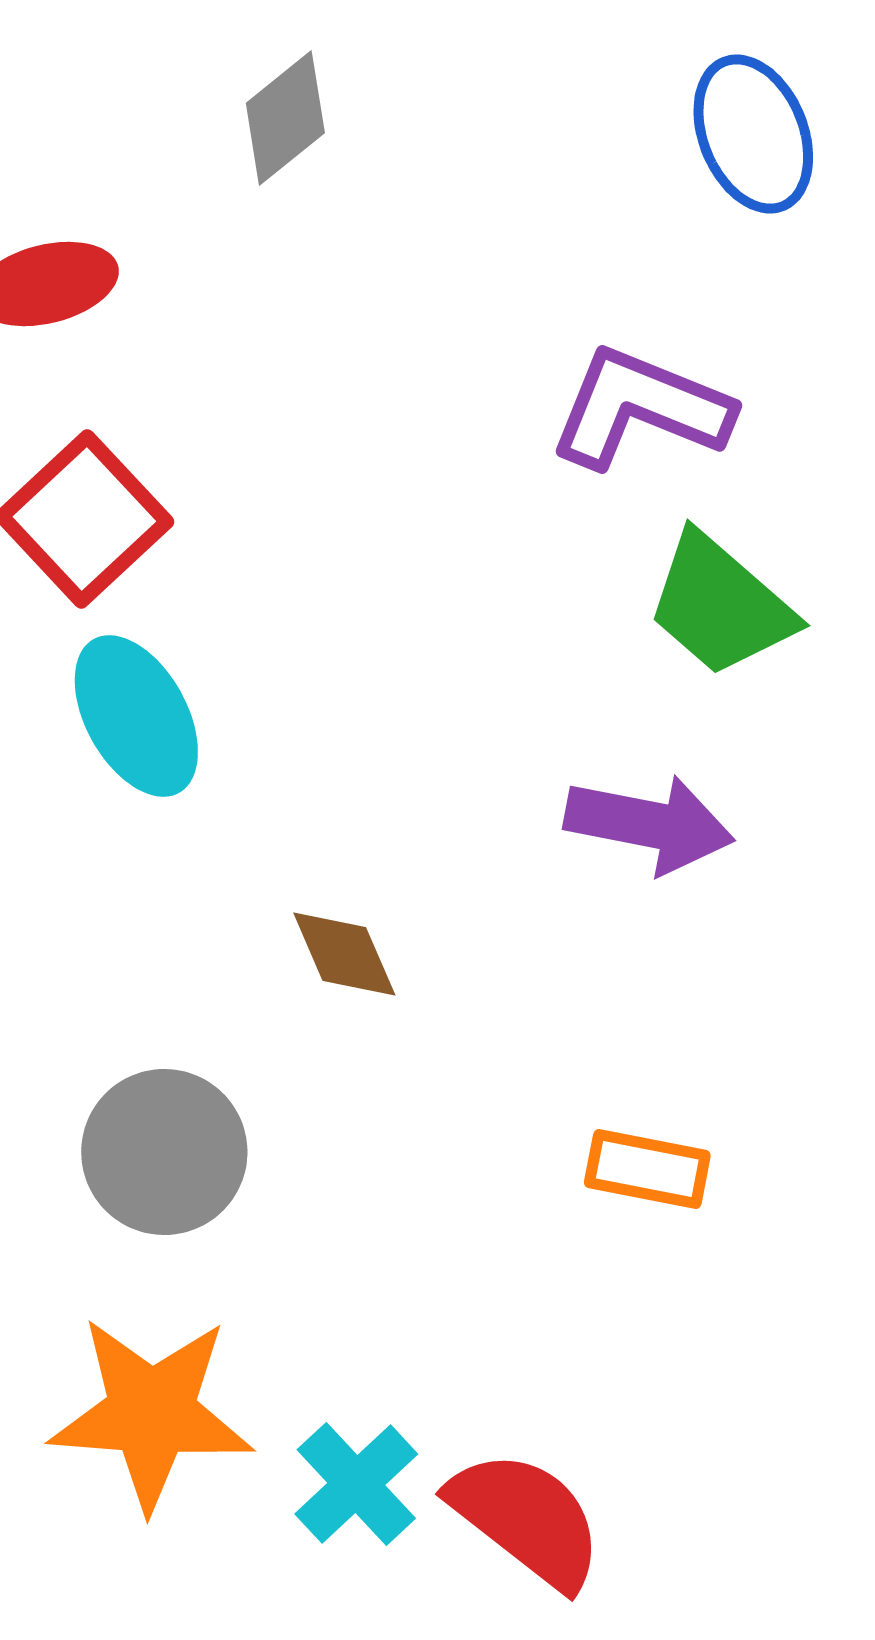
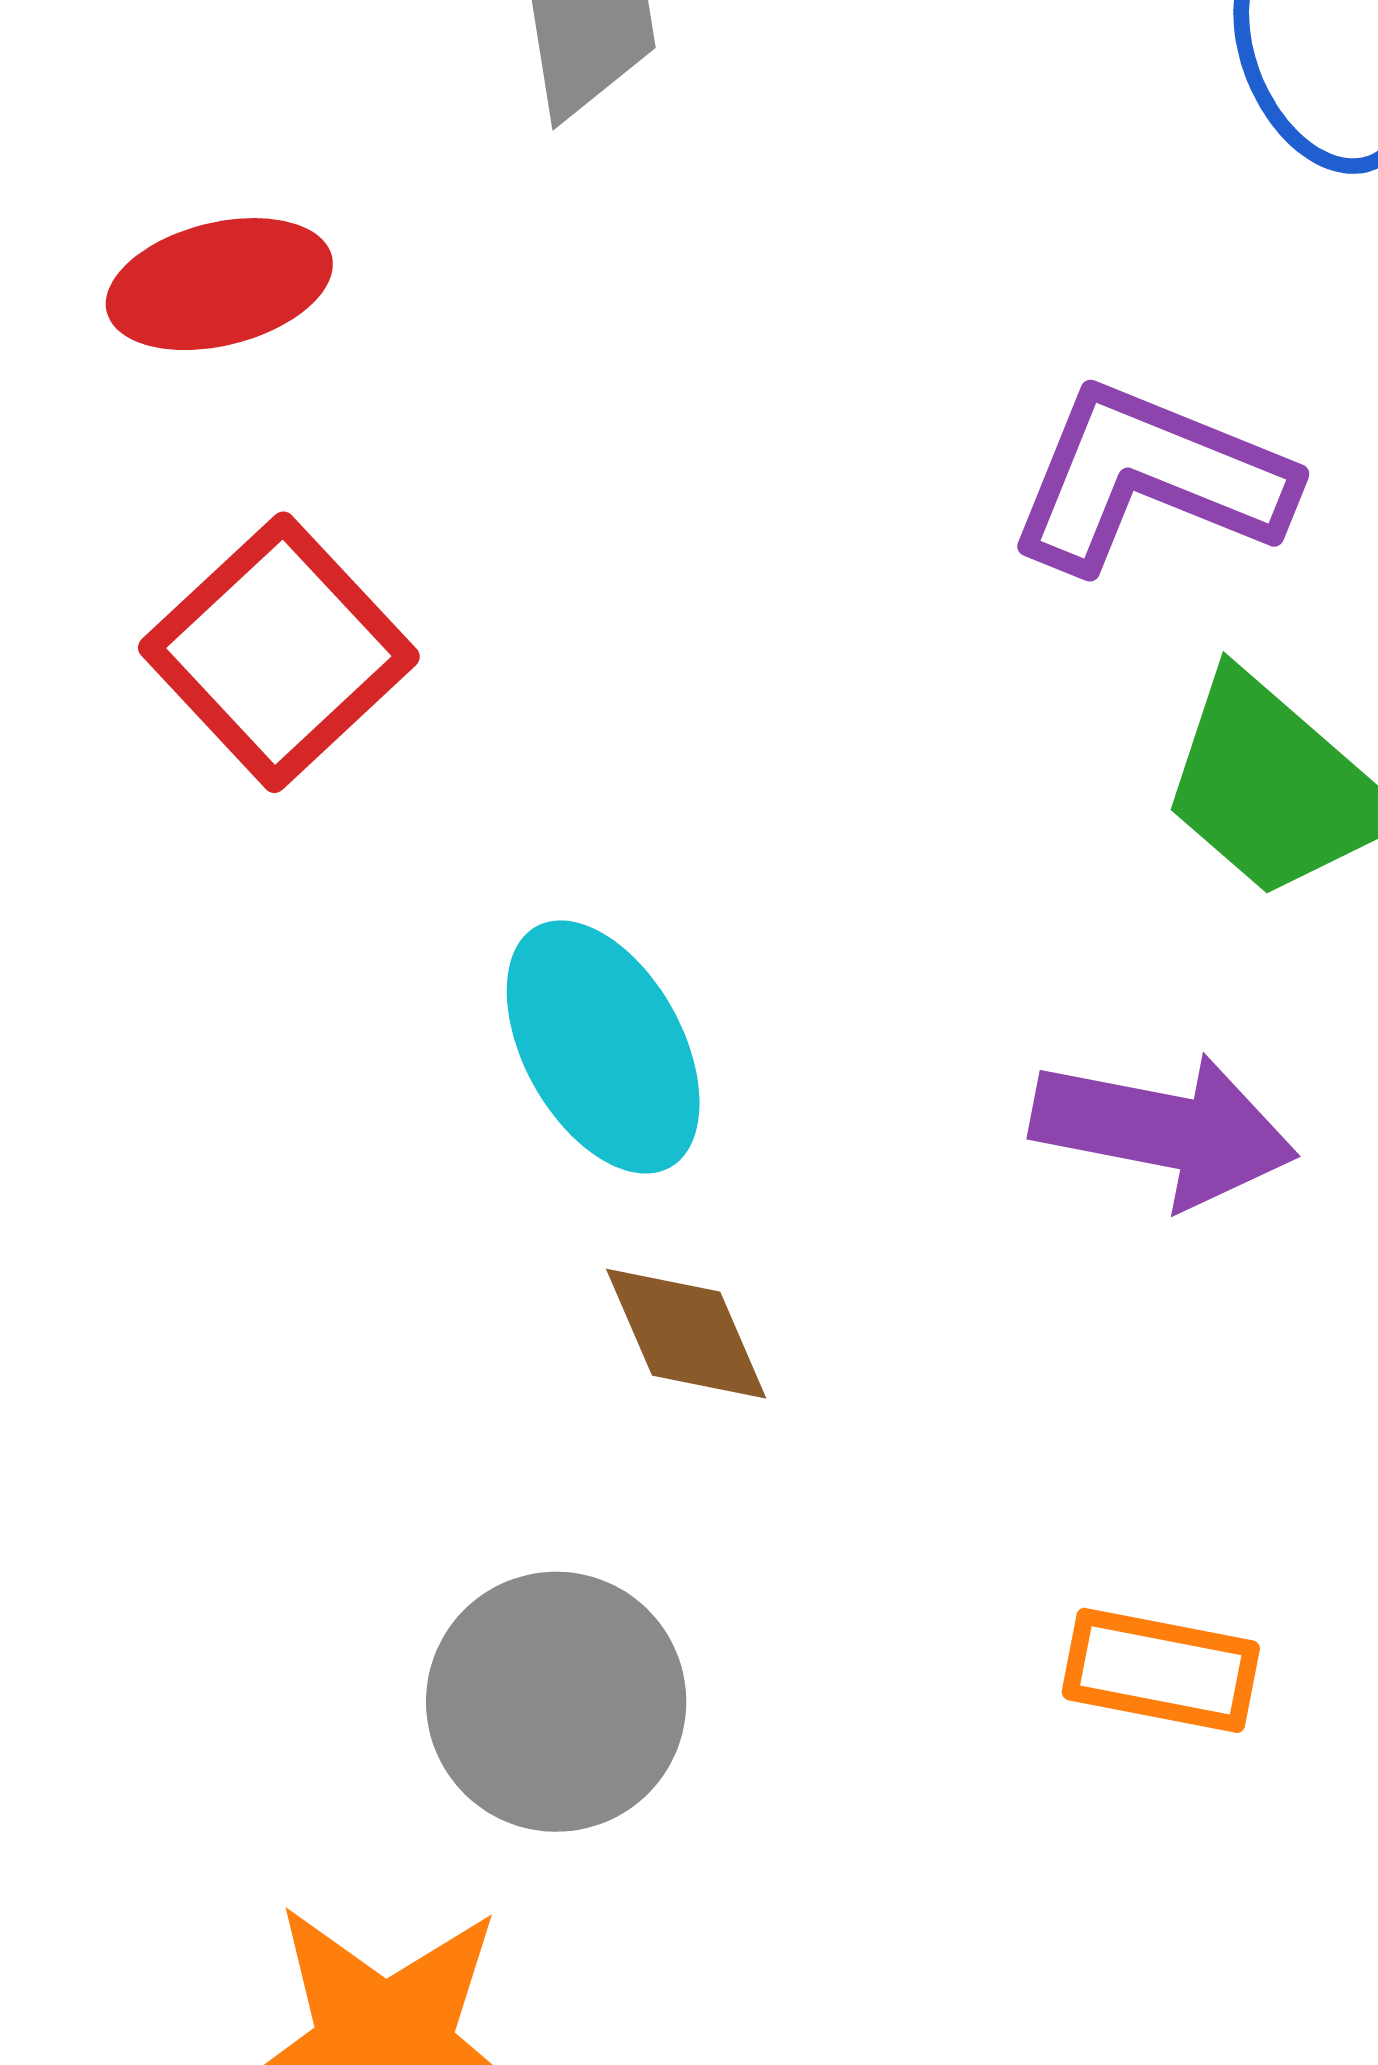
cyan ellipse: (136, 716) -> (603, 1047), moved
gray circle: (164, 1152) -> (556, 1702), moved

